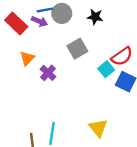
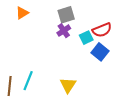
purple cross: (48, 73) -> (64, 31), moved

